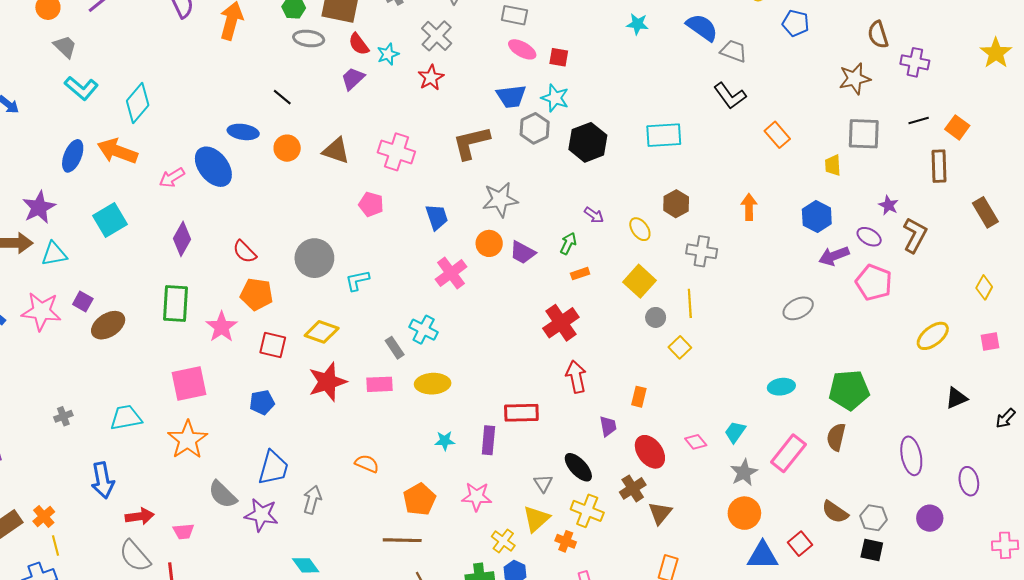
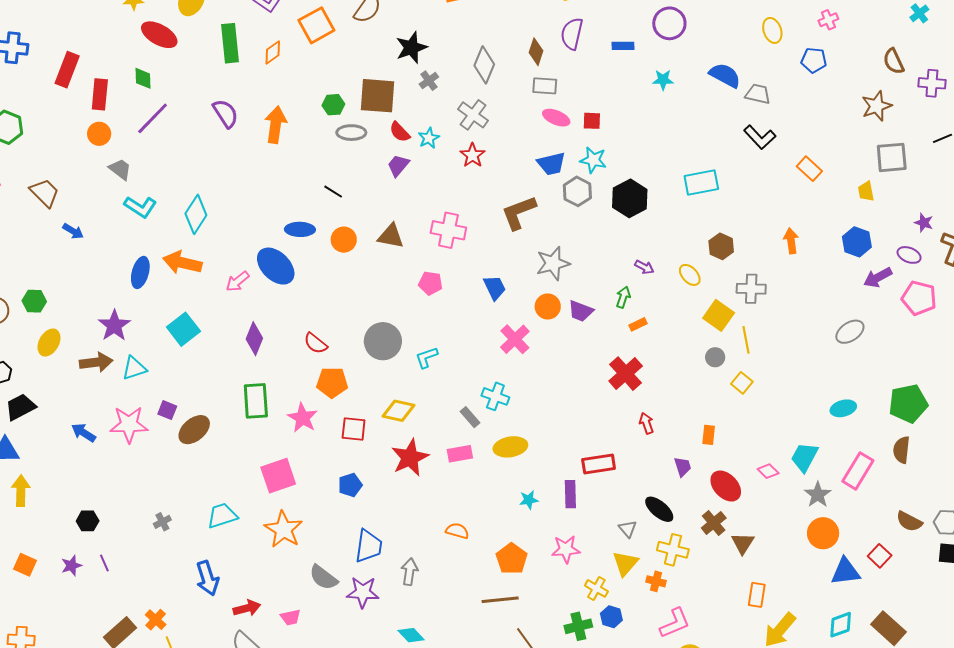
yellow square: (640, 281) -> (719, 315), moved
red arrow: (576, 377) -> (646, 423), size x0.7
cyan trapezoid: (735, 432) -> (805, 457), size x1.4

